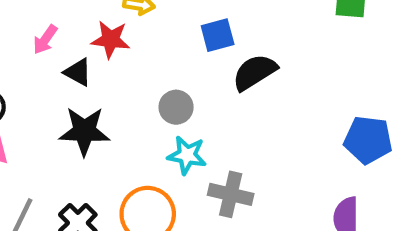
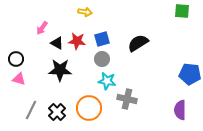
blue square: (218, 35) -> (102, 39), moved
red star: (111, 39) -> (77, 41), moved

